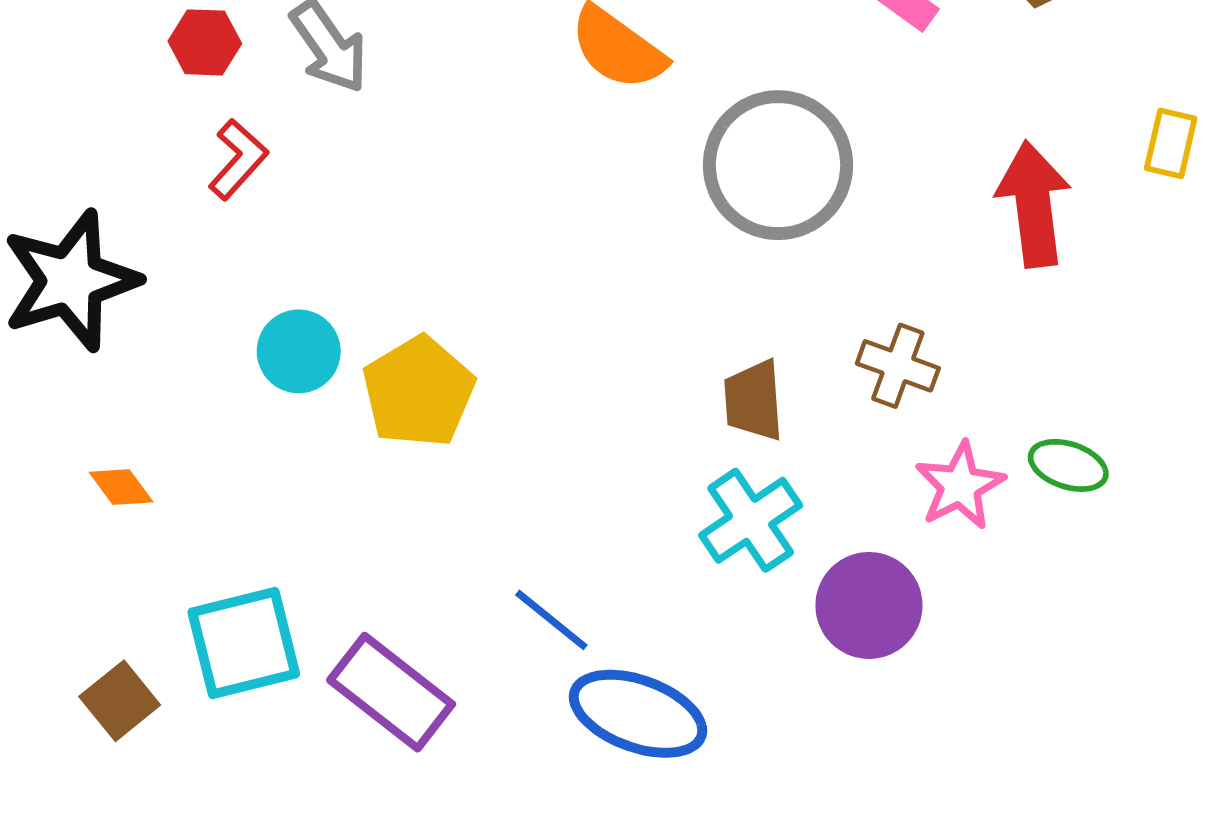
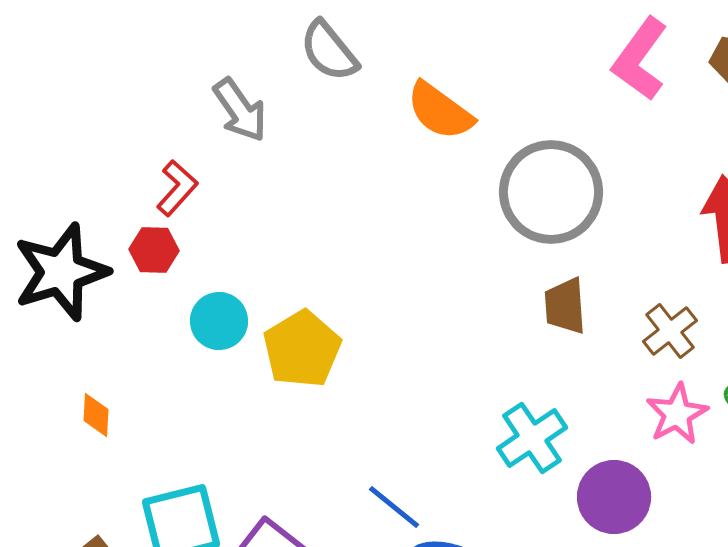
red hexagon: (205, 42) -> (154, 250), moved
brown cross: (898, 366) -> (670, 331), moved, turned 32
brown trapezoid: (753, 400) -> (565, 306), moved
orange diamond: (121, 487) -> (96, 415), turned 39

